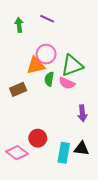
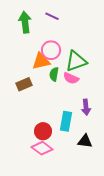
green arrow: (19, 25) -> (25, 22), size x1.5
pink diamond: (17, 153) -> (42, 148), moved
cyan rectangle: (64, 153) -> (66, 121), moved

